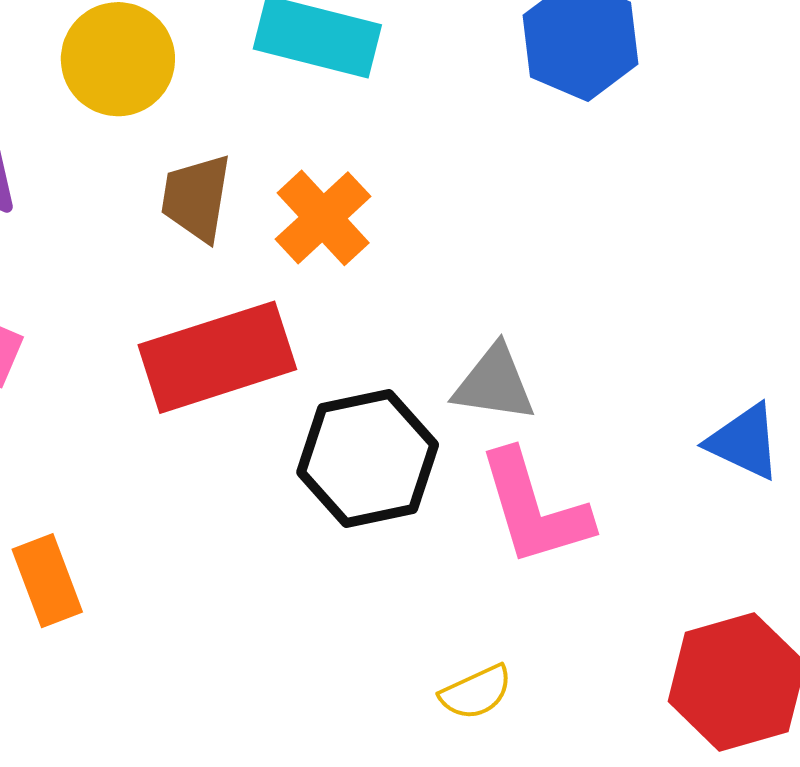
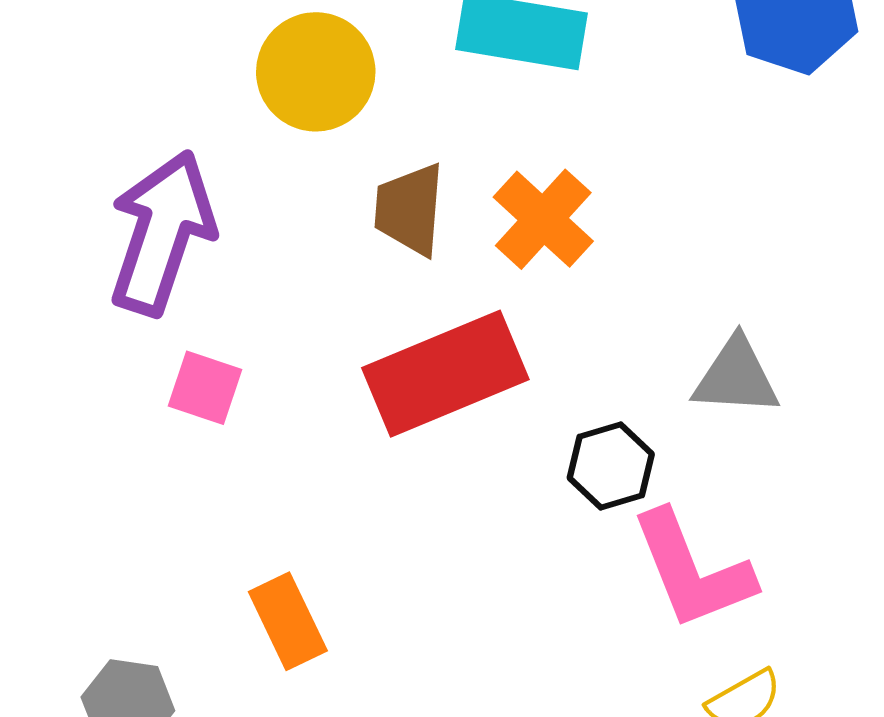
black hexagon: (368, 459) -> (611, 466), size x0.6
pink L-shape: (534, 508) -> (692, 570), moved

